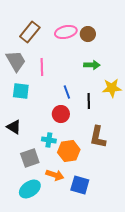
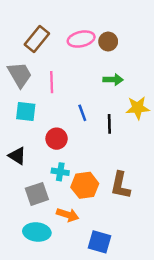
red circle: (61, 114) -> (57, 139), moved
brown L-shape: (98, 137) -> (120, 185), moved
blue square: (80, 185) -> (100, 242), moved
cyan ellipse: (30, 189) -> (37, 232), turned 40

